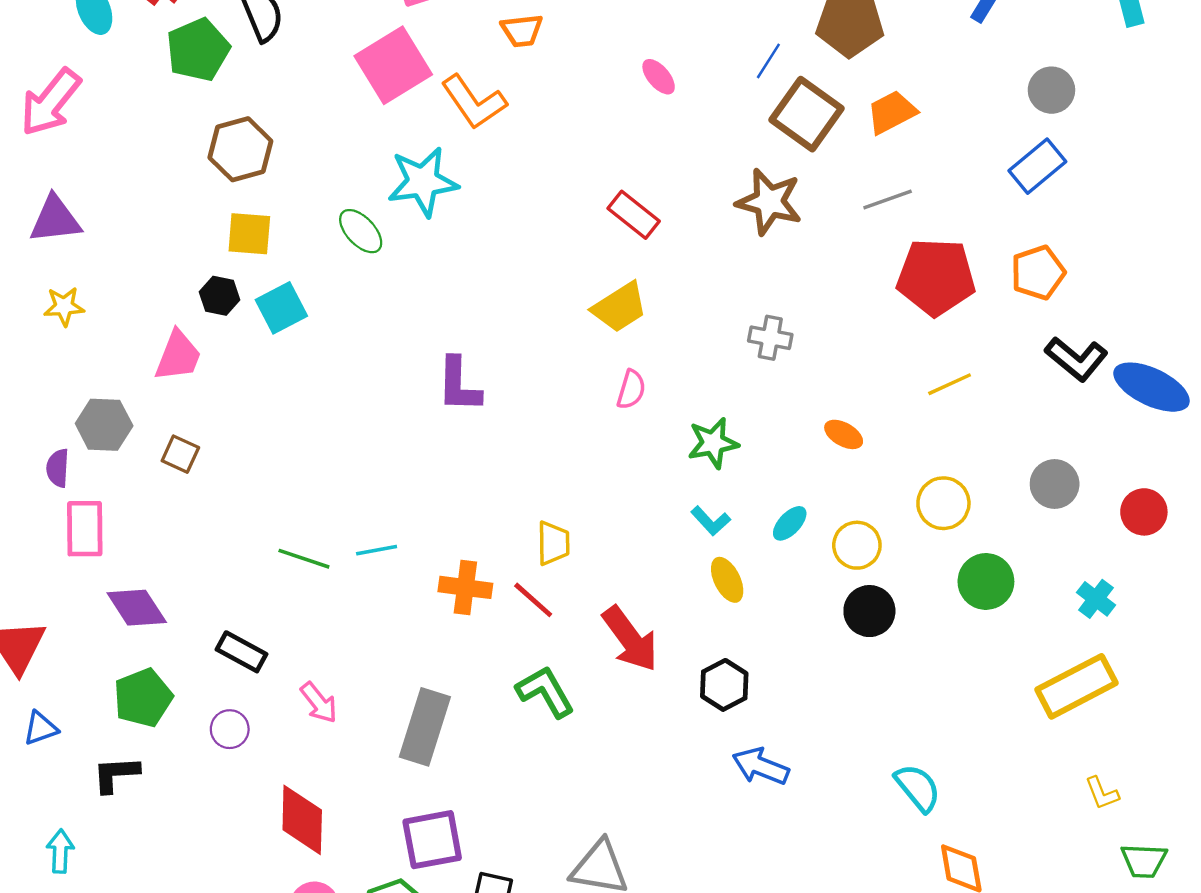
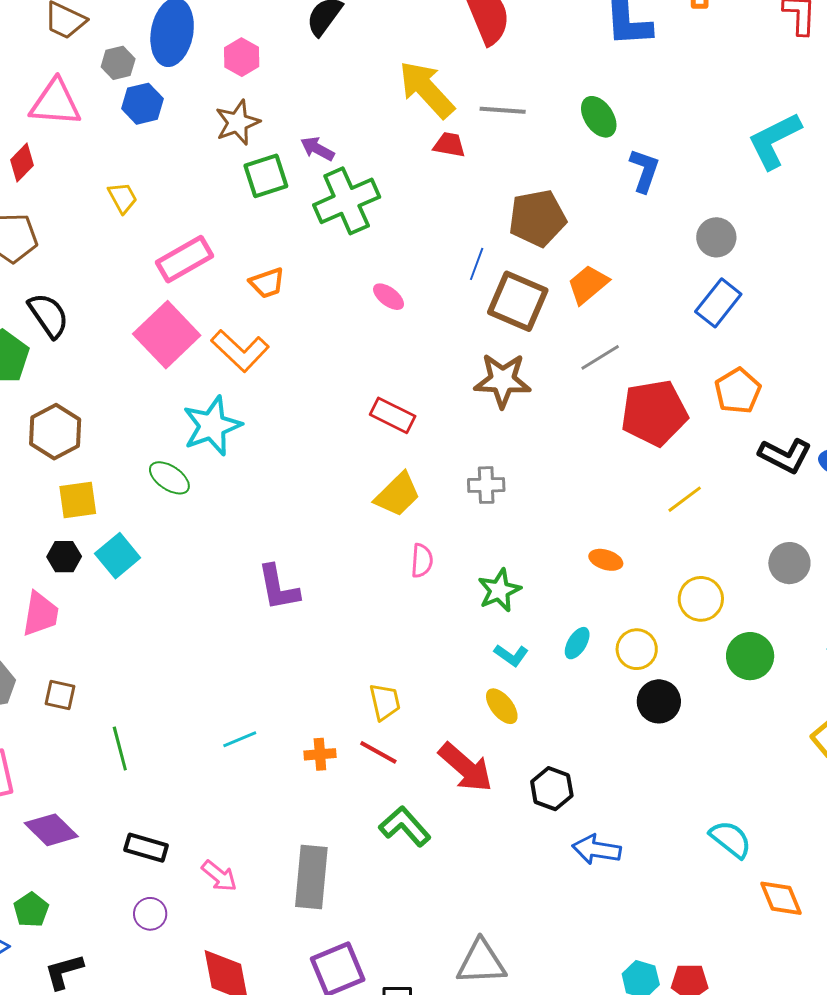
gray cross: (770, 338) -> (486, 485), moved
green line: (304, 559) -> (120, 748), moved, turned 69
yellow ellipse: (727, 580) -> (502, 706), moved
orange cross: (465, 587) -> (320, 754), size x0.7
green pentagon: (143, 698) -> (31, 910), moved, size x0.7

